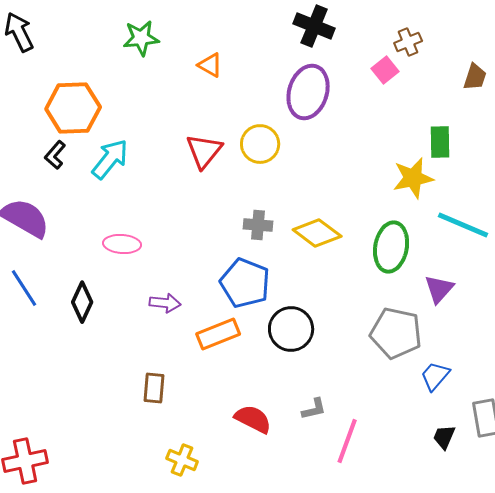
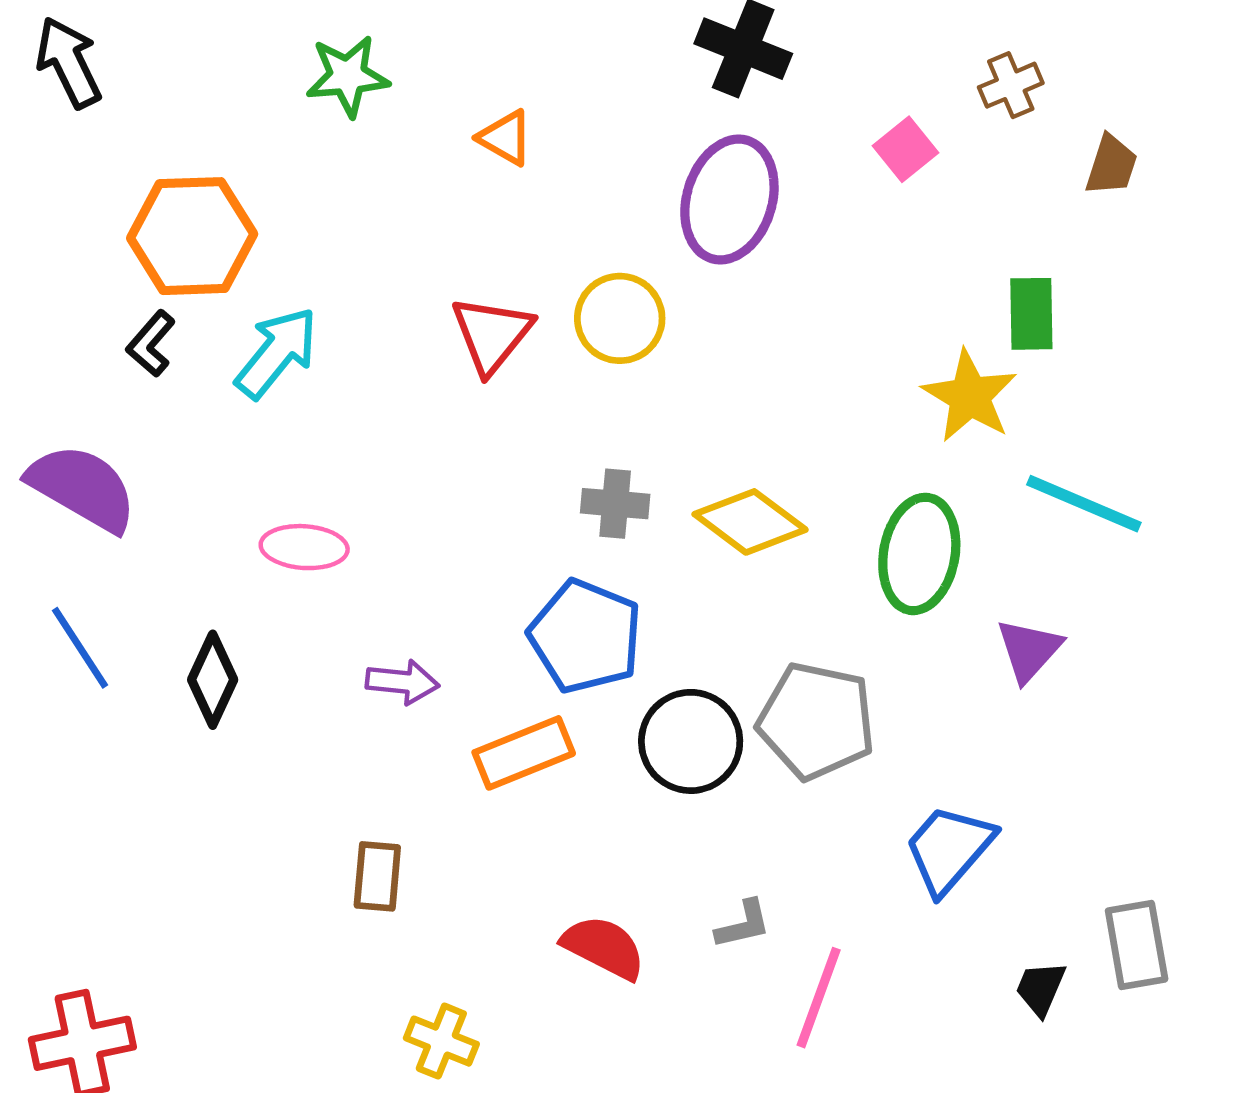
brown cross: (408, 42) -> (1011, 85), moved
yellow star: (413, 178) -> (970, 396), turned -30
gray pentagon: (396, 333) -> (816, 721), moved
blue trapezoid: (435, 376) -> (949, 849), moved, size x1.4

